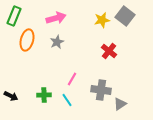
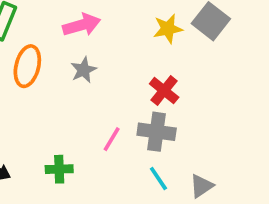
red cross: (109, 51) -> (164, 91), moved
gray cross: (101, 90) -> (157, 132), moved
cyan line: (67, 100) -> (158, 179), moved

